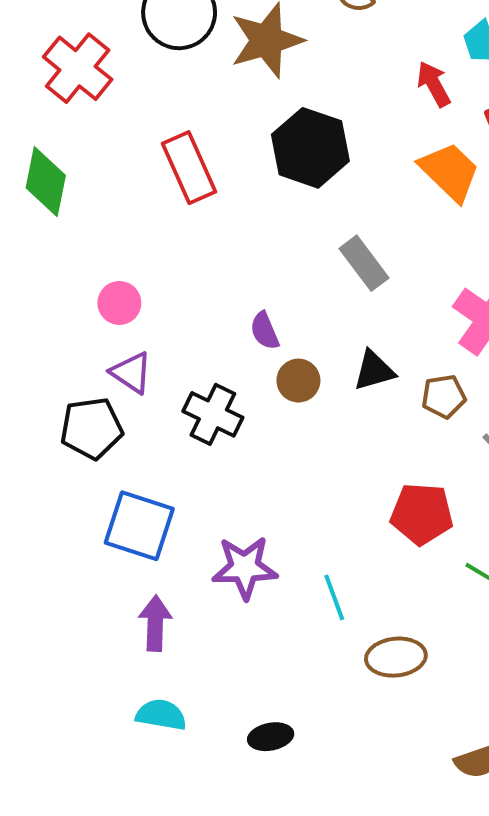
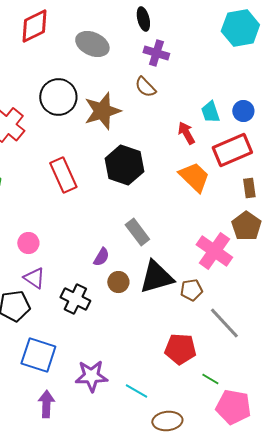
gray rectangle: (364, 263) -> (137, 232), moved
purple semicircle: (265, 331) -> (101, 257), turned -126
black triangle: (374, 371) -> (156, 277), size x1.6
cyan line: (334, 597) -> (136, 391), turned -40

